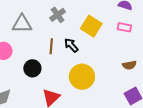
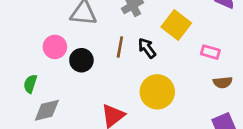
pink rectangle: (124, 27) -> (210, 52), moved
black circle: (32, 68) -> (81, 60), moved

